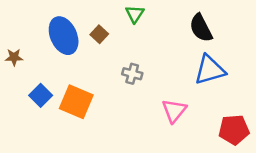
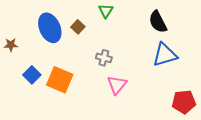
pink triangle: (174, 111) -> (117, 85), moved

